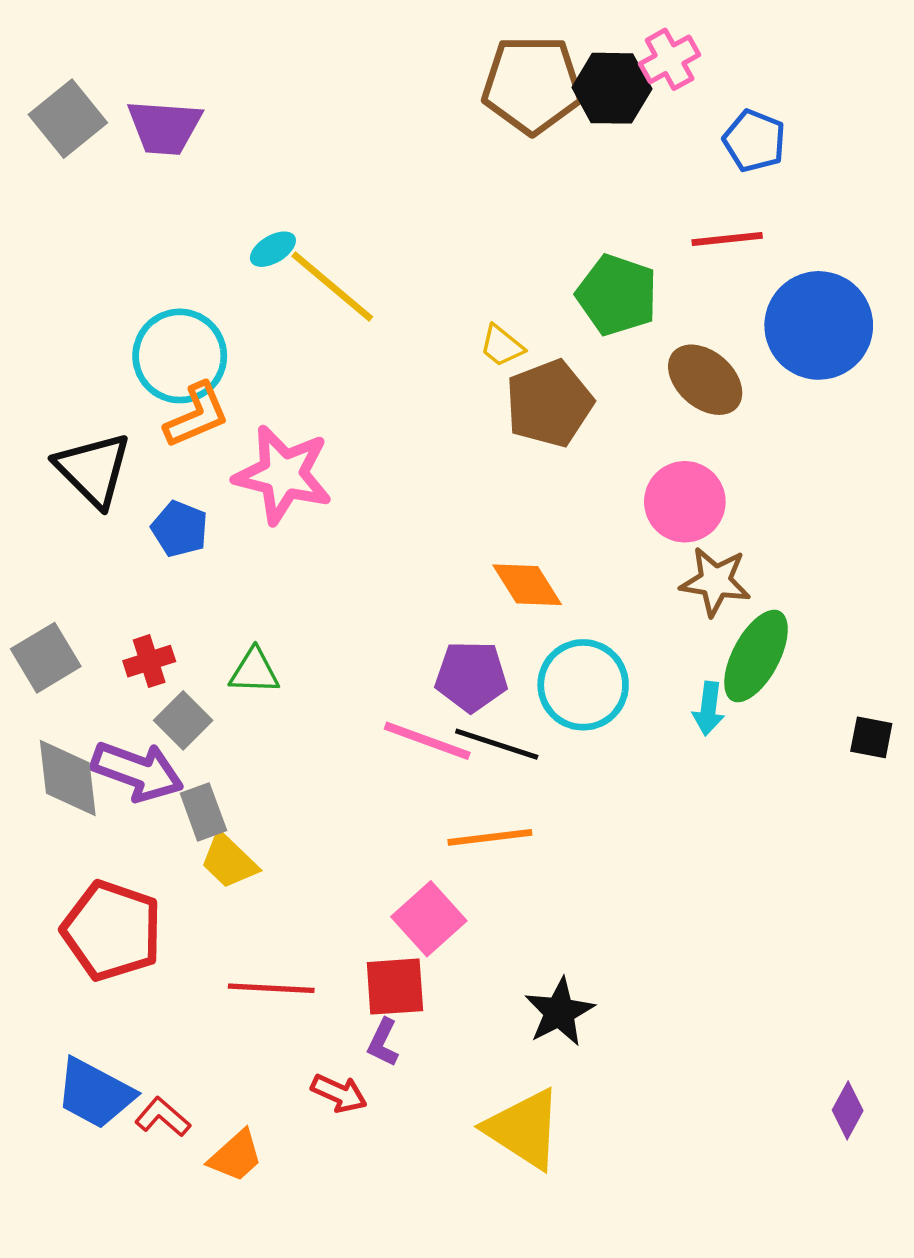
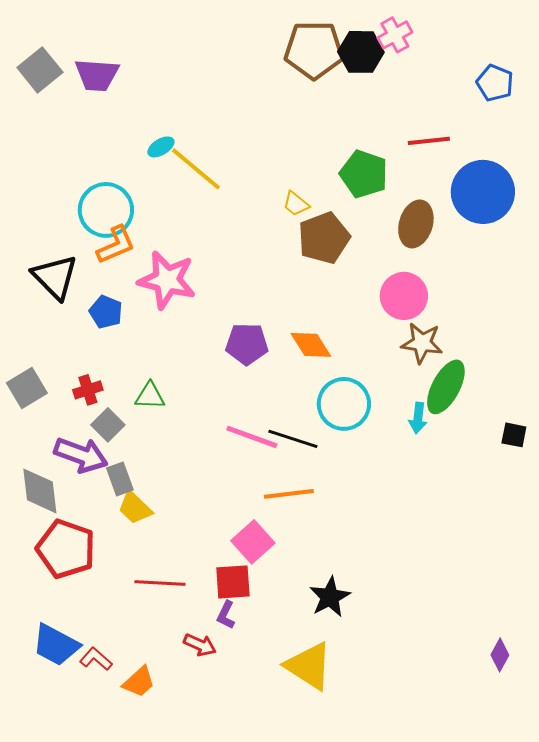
blue pentagon: (754, 141) -> (495, 83), moved
brown ellipse: (705, 380) -> (416, 224), turned 66
purple pentagon: (471, 676) -> (247, 344), moved
gray diamond: (68, 778) -> (40, 491), moved

